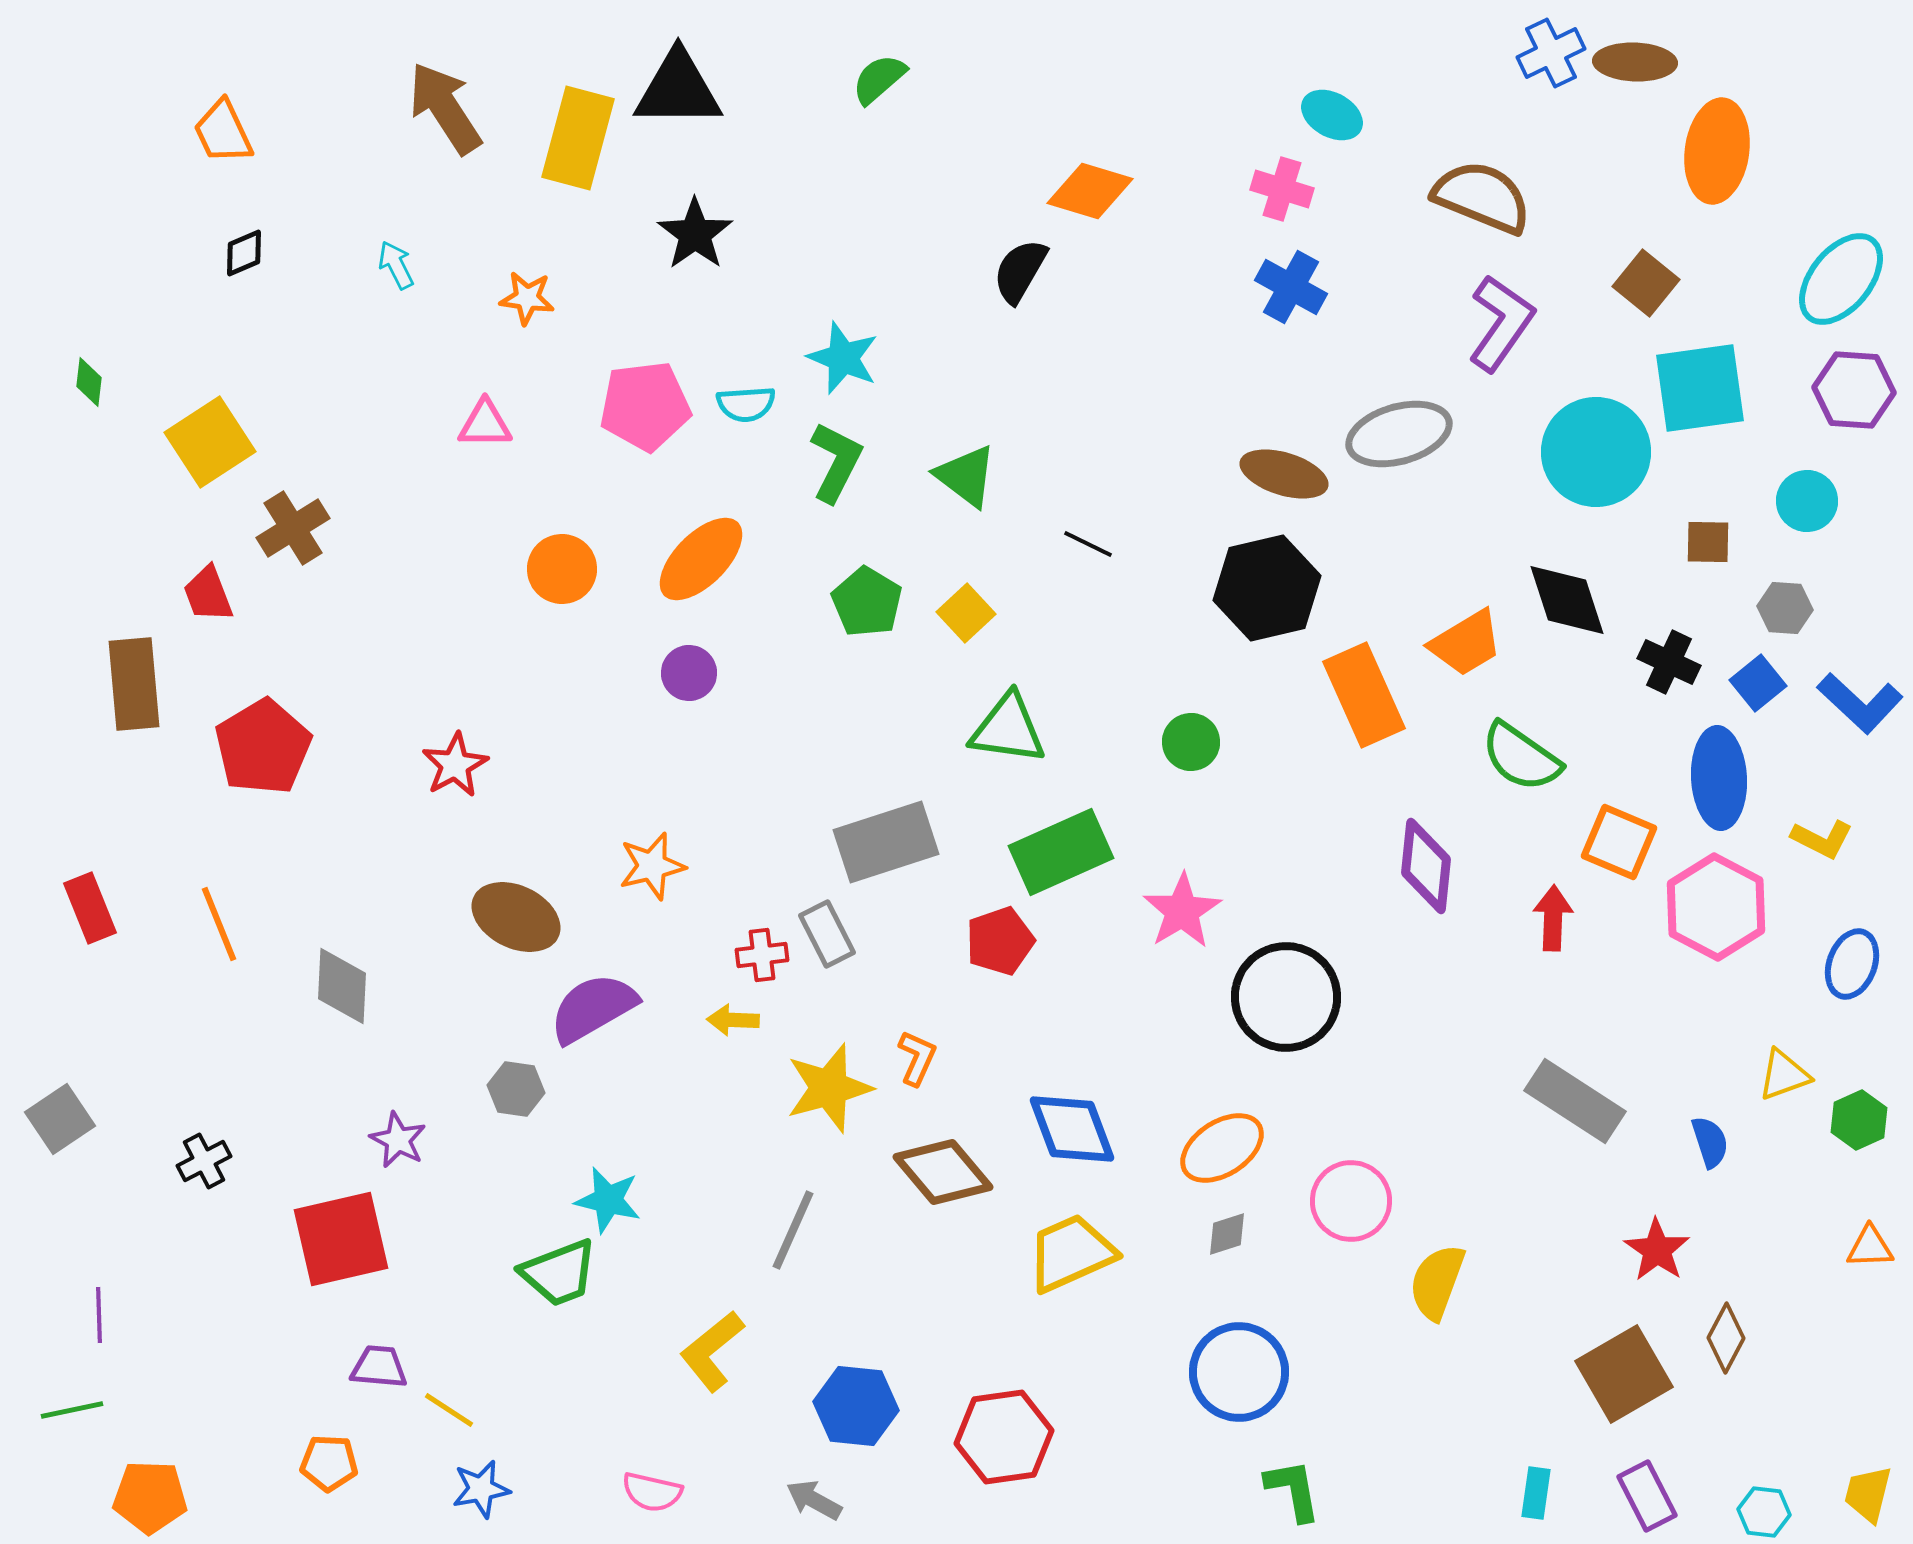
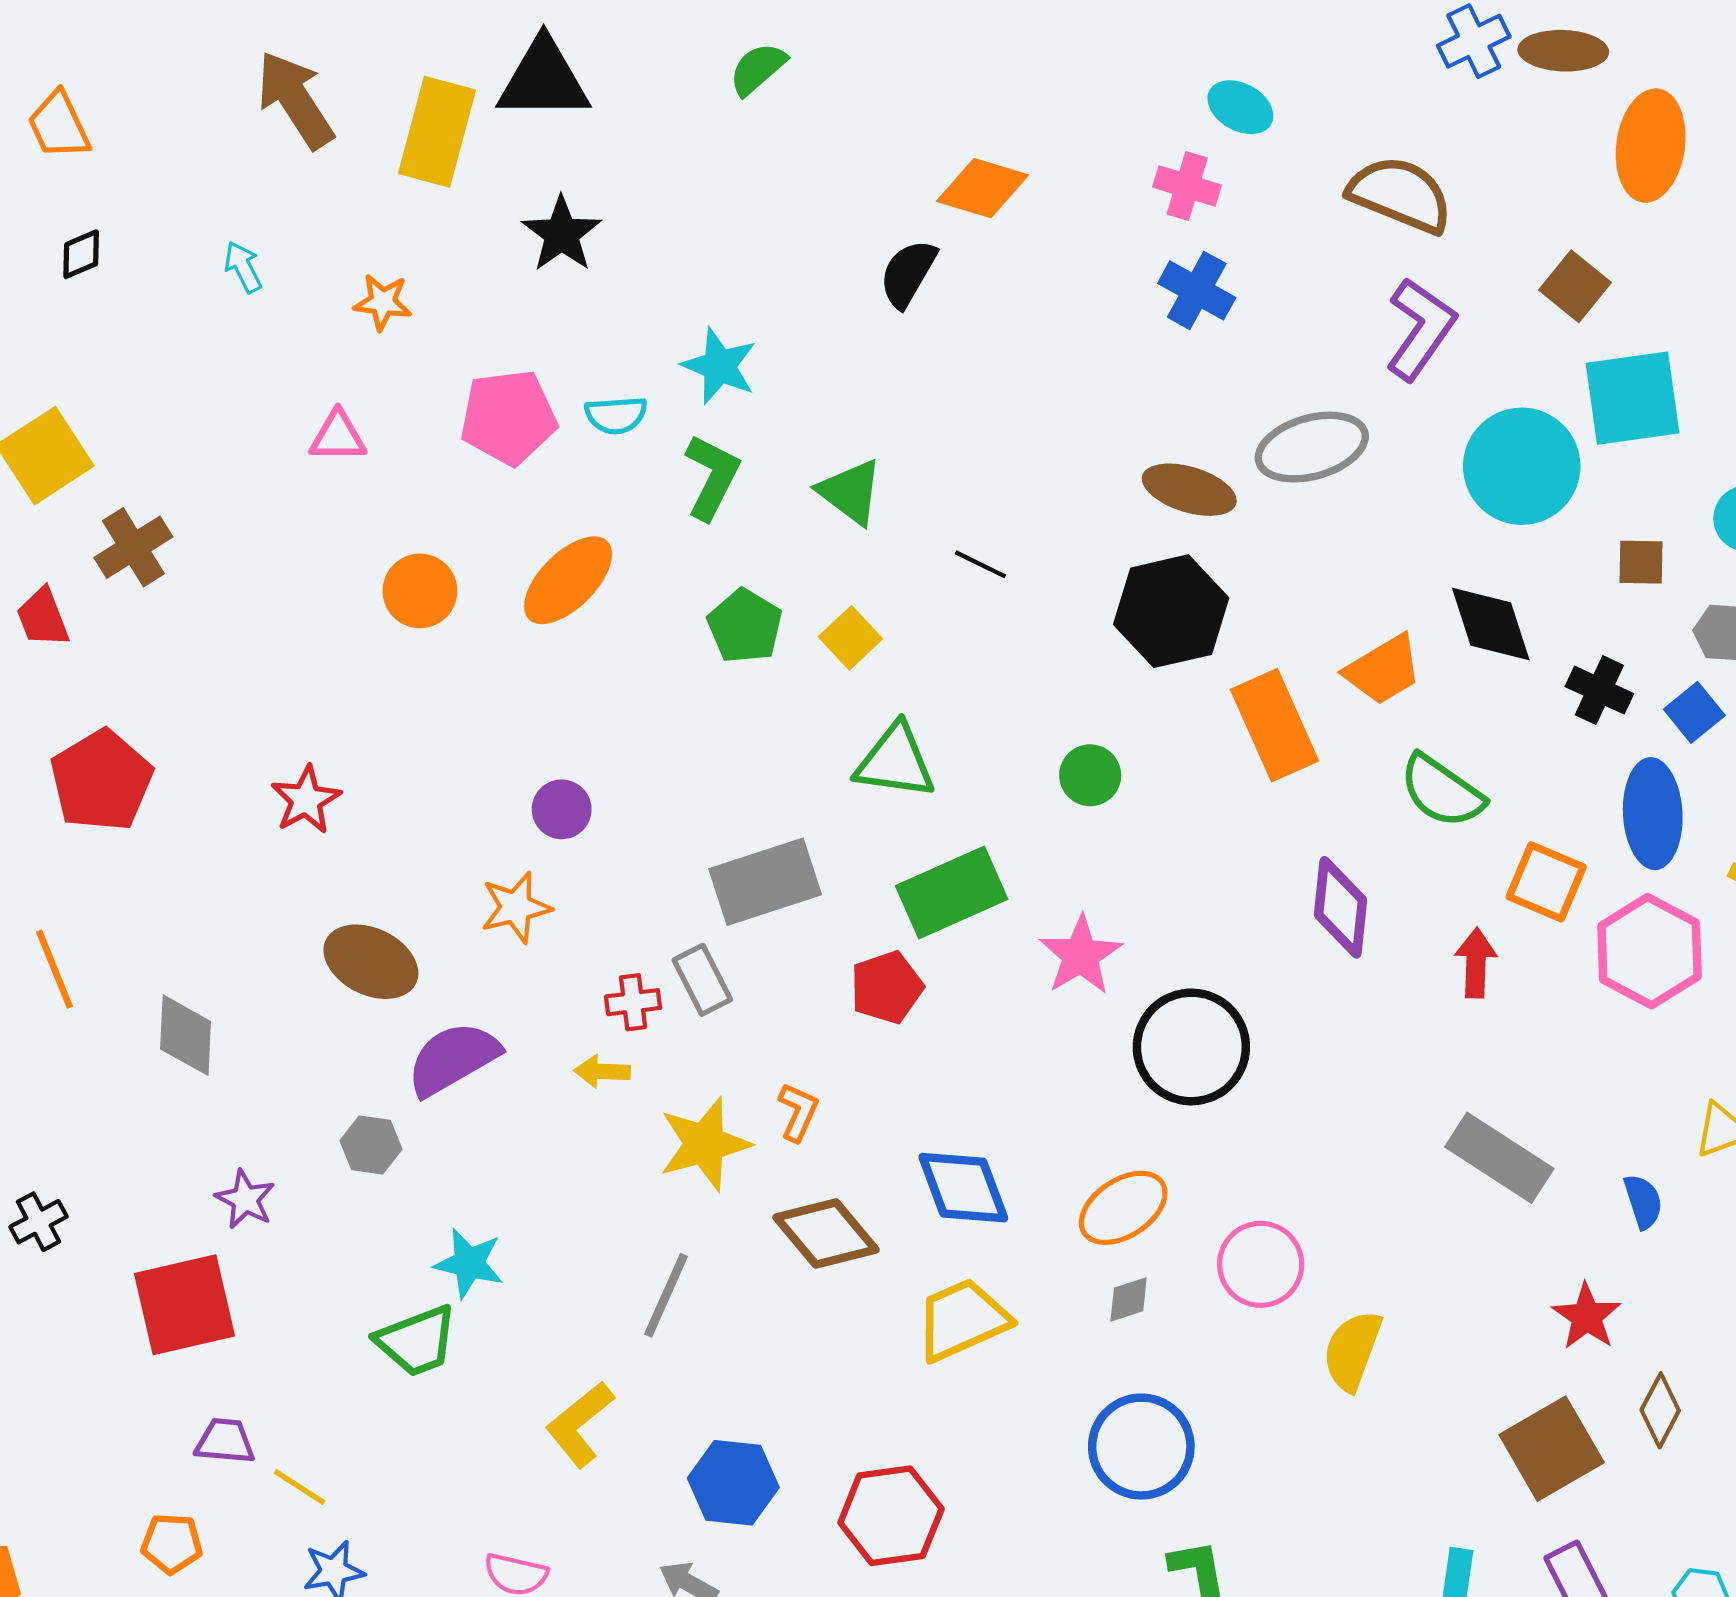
purple circle: (689, 673) -> (562, 809), moved

